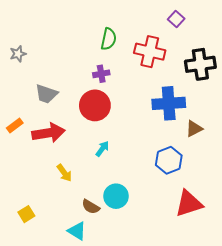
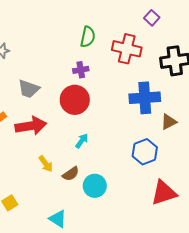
brown semicircle: (91, 207) -> (71, 174), moved, turned -66

